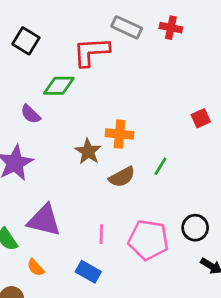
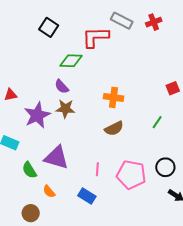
red cross: (171, 28) -> (154, 22), turned -35
purple semicircle: (30, 114) -> (62, 87), moved
brown star: (88, 151) -> (65, 109), moved, turned -30
green line: (160, 166) -> (157, 122), moved

